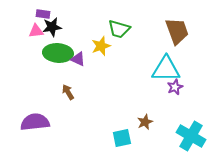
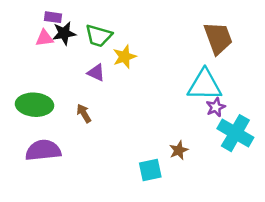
green trapezoid: (119, 29) -> (99, 36), moved
green ellipse: (58, 53) -> (35, 105), moved
cyan cross: (191, 136) -> (235, 133), moved

